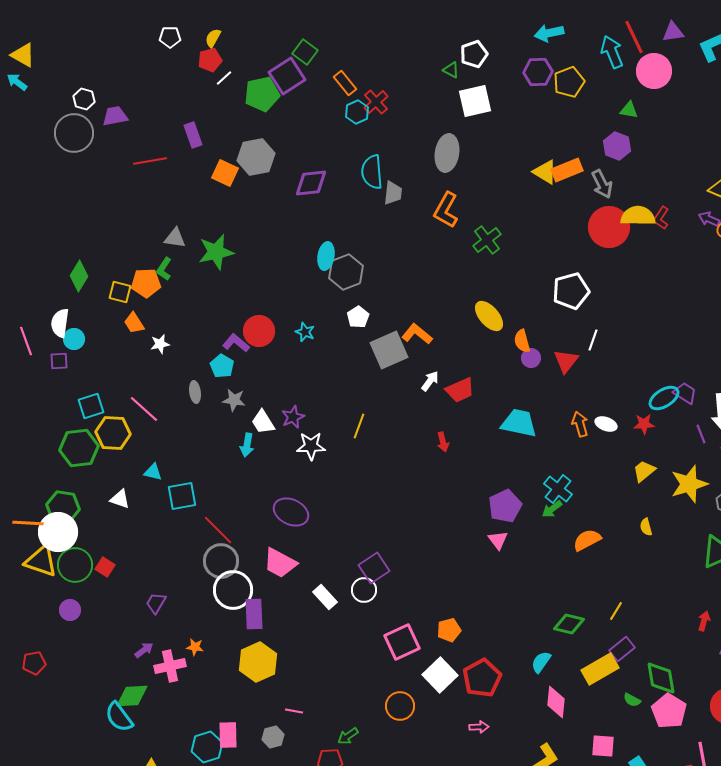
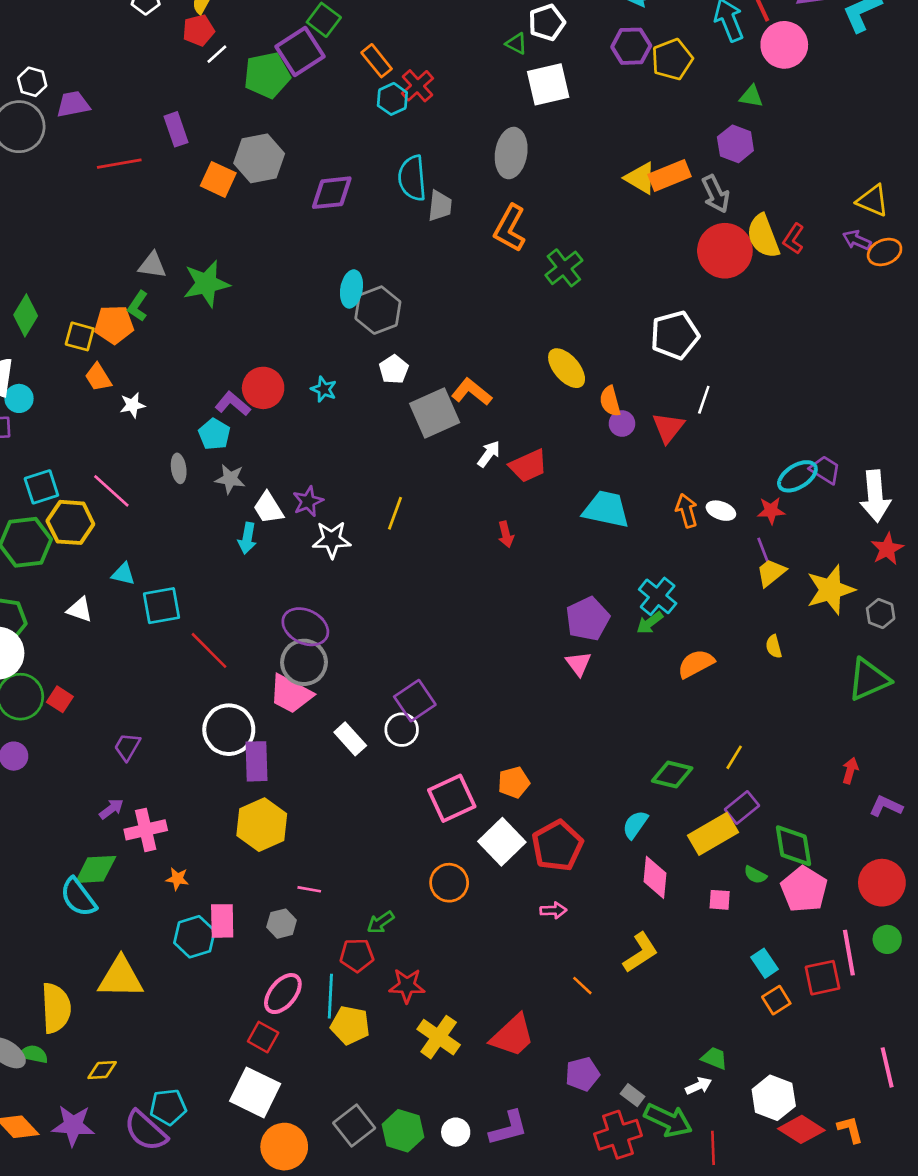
yellow semicircle: (638, 216) -> (763, 236), turned -112
purple line: (701, 434) -> (763, 550), moved
gray circle: (221, 561) -> (304, 662), moved
orange star: (195, 647) -> (177, 879), moved
pink square: (603, 746) -> (720, 900), moved, size x0.7

